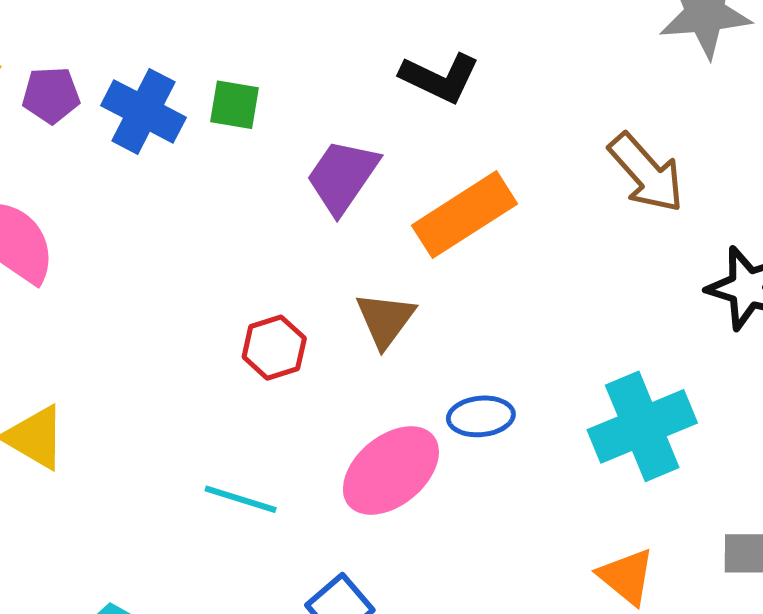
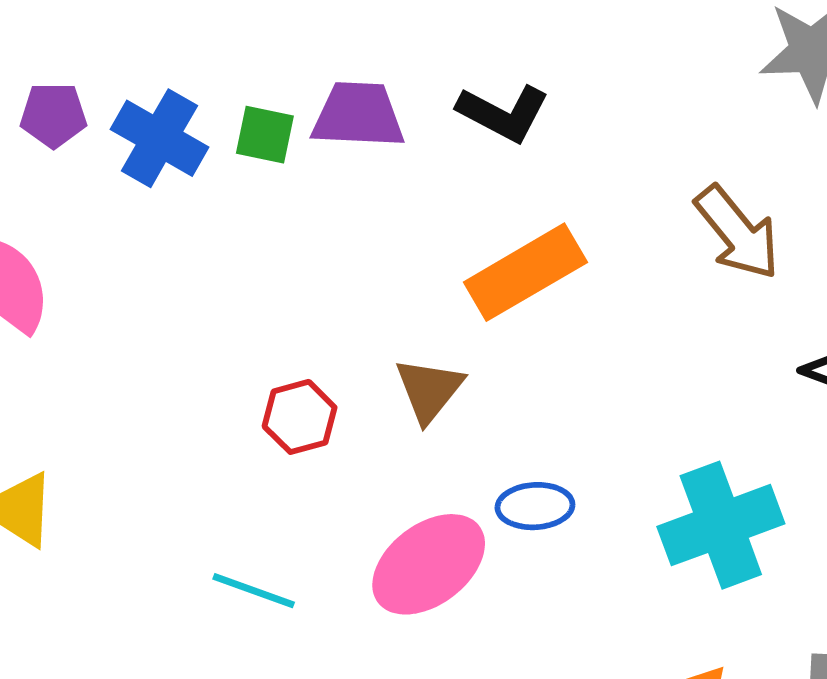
purple trapezoid: (342, 176) -> (358, 115), moved, turned 56

